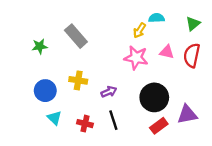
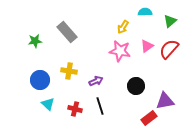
cyan semicircle: (157, 18) -> (145, 12), moved
pink triangle: (167, 52) -> (147, 46), turned -48
red semicircle: (192, 55) -> (169, 49), turned 30
black circle: (154, 97) -> (136, 86), size x0.7
red rectangle: (159, 126) -> (149, 118), moved

